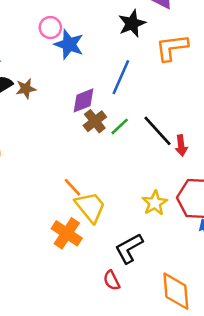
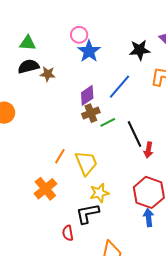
purple diamond: (84, 100) -> (87, 95), turned -30
orange line: (72, 187) -> (60, 156), turned 56
yellow star: (155, 203) -> (99, 193), moved
yellow trapezoid: (90, 207) -> (86, 163), moved

